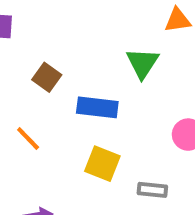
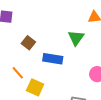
yellow square: (102, 164) -> (35, 87), moved

